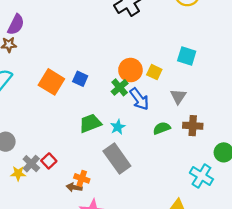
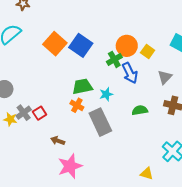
blue square: (80, 79) -> (81, 45), size x1.6
green semicircle: (162, 128) -> (140, 110), moved
orange cross: (82, 178) -> (77, 105), moved

